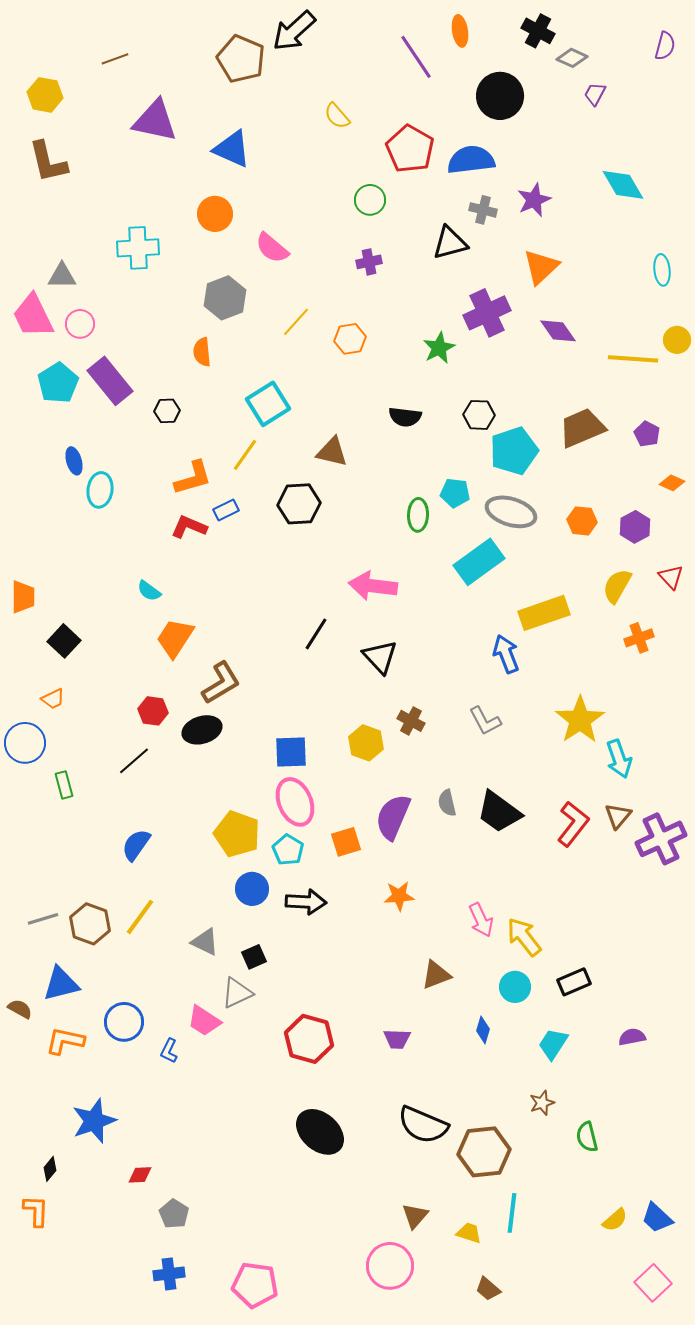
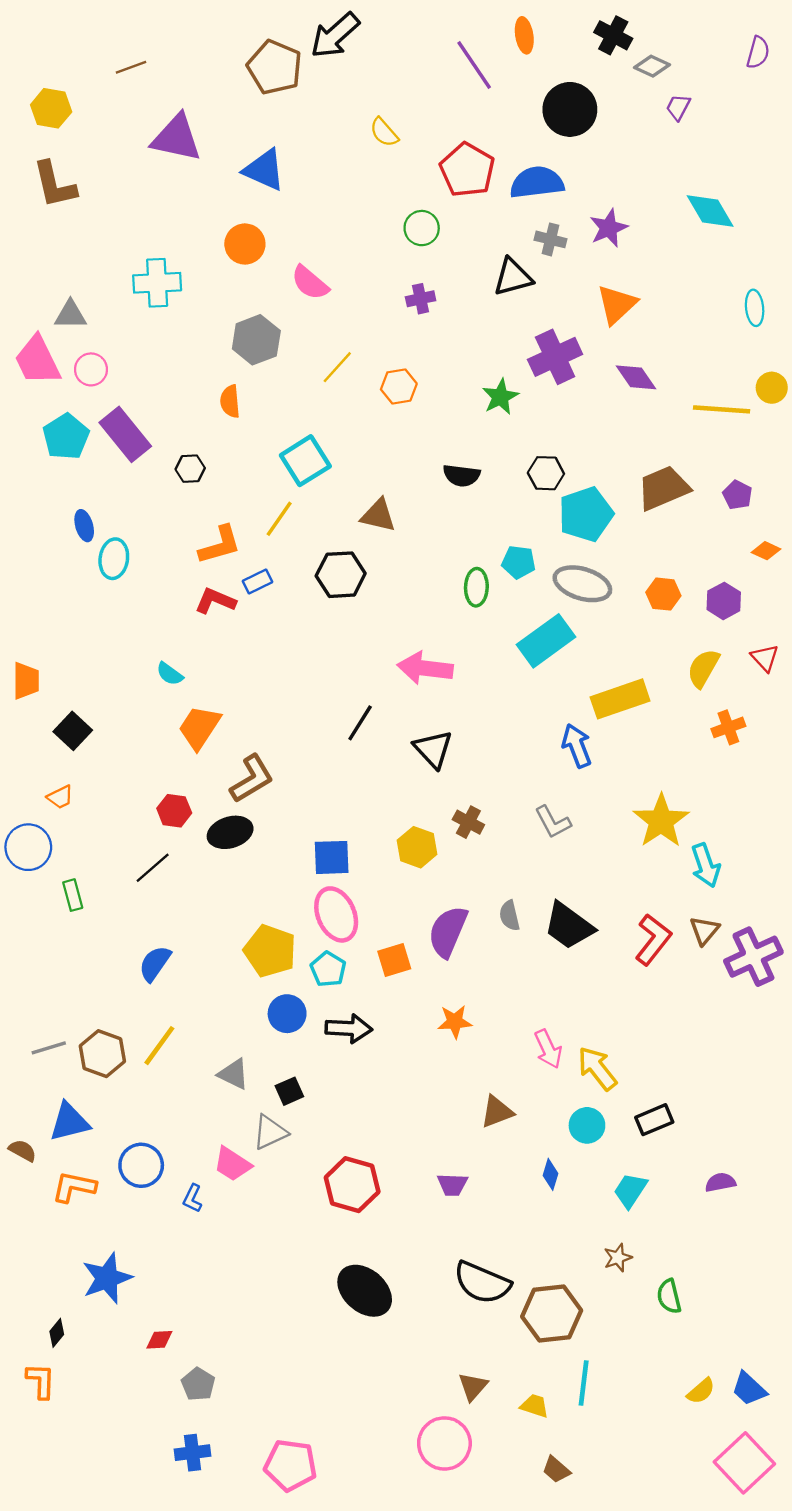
pink square: (653, 1283) -> (744, 1463), size x1.4

